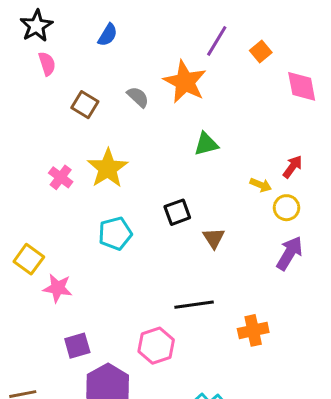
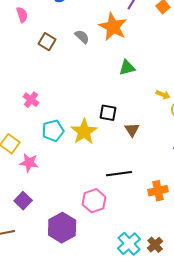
yellow star: (108, 168) -> (84, 132), moved
pink cross: (61, 177) -> (31, 100), moved
black square: (177, 212) -> (108, 113), turned 30
cyan pentagon: (115, 233) -> (53, 131), moved
purple square: (77, 346) -> (23, 201), moved, turned -30

